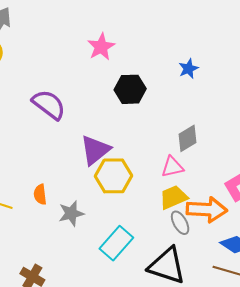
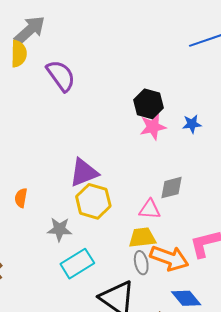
pink star: (101, 47) -> (153, 127), moved
black hexagon: (130, 89) -> (148, 104), moved
purple semicircle: (49, 105) -> (61, 76), moved
gray star: (71, 213) -> (59, 229), moved

